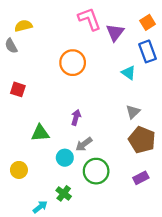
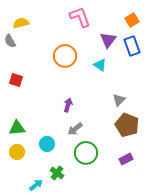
purple triangle: (115, 32) -> (108, 40), moved
cyan triangle: (129, 73) -> (100, 65), moved
green triangle: (40, 133) -> (17, 128), moved
cyan circle: (65, 158) -> (47, 144), moved

